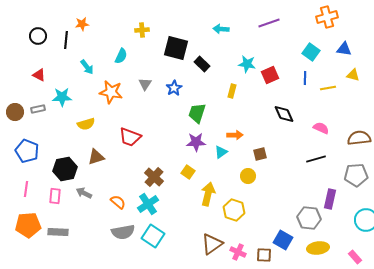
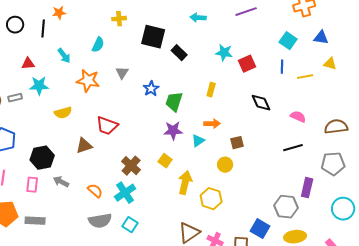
red triangle: (39, 75) -> (28, 64), moved, turned -32
blue star: (174, 88) -> (151, 89), moved
yellow rectangle: (232, 91) -> (211, 90), moved
brown triangle: (96, 157) -> (84, 146), moved
cyan square: (153, 236) -> (130, 225), size x0.7

